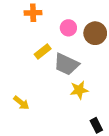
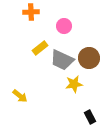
brown circle: (95, 33) -> (89, 58), moved

